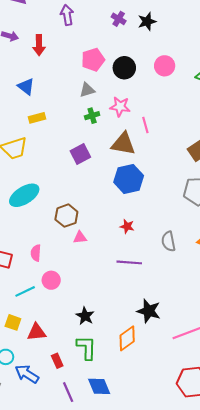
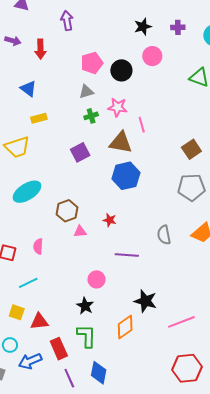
purple cross: (119, 19) -> (178, 27), moved, turned -32
pink circle: (165, 66) -> (152, 56), moved
red star: (127, 226) -> (110, 220), moved
pink circle: (51, 280) -> (97, 279), moved
red rectangle: (57, 361) -> (59, 349), size x1.5
blue arrow: (27, 374) -> (30, 361), turned -55
blue diamond: (99, 386) -> (99, 373), turned 35

